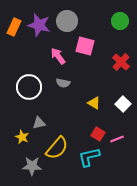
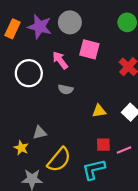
white circle: (29, 87) -> (29, 73), moved
yellow triangle: (94, 103) -> (99, 111), turned -40
red square: (98, 134) -> (103, 145), turned -32

